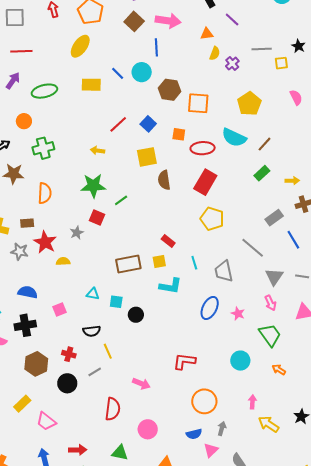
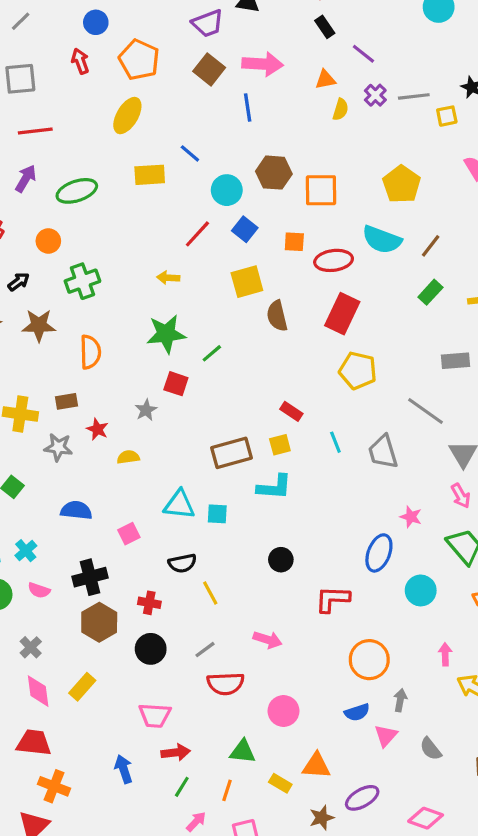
purple cross: (232, 64) -> (375, 95), moved
cyan circle: (142, 72) -> (227, 190), moved
gray rectangle: (274, 218) -> (455, 361), turned 36
red star: (45, 242) -> (97, 429), size x0.6
cyan L-shape: (170, 286) -> (274, 487), moved
cyan triangle: (93, 294) -> (179, 505), size x1.5
blue ellipse: (210, 308) -> (379, 553), moved
black circle: (136, 315) -> (281, 560), moved
black cross: (25, 325) -> (90, 577), moved
gray line: (95, 372) -> (205, 650), moved
red semicircle: (113, 409) -> (226, 684), turned 85
pink trapezoid: (46, 421) -> (155, 715), moved, turned -30

